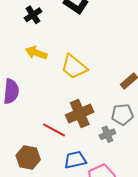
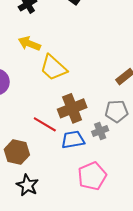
yellow trapezoid: (74, 67) -> (53, 68), moved
blue trapezoid: (75, 160) -> (73, 140), moved

